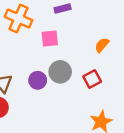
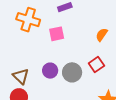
gray circle: (60, 72) -> (72, 72), moved

